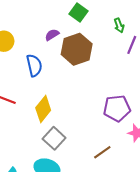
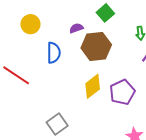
purple pentagon: (117, 108) -> (122, 92), moved, turned -30
yellow diamond: (43, 109) -> (93, 86), moved

